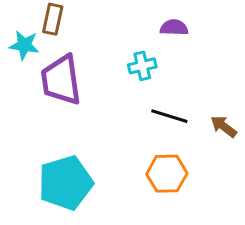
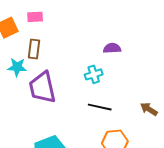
black line: (169, 116) -> (100, 107), moved

